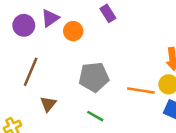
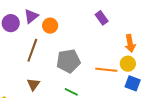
purple rectangle: (108, 13) -> (102, 18), moved
brown line: (31, 72) -> (32, 50), moved

